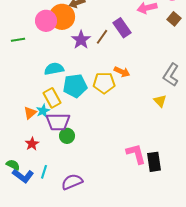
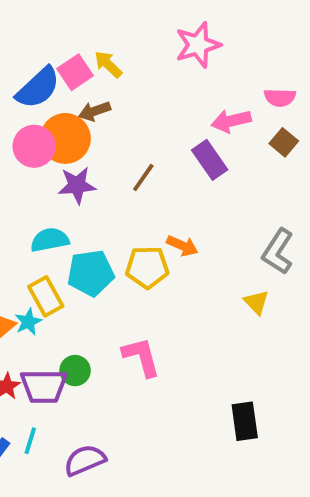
purple rectangle: (122, 28) -> (210, 160), moved
purple star: (81, 40) -> (77, 185), moved, turned 30
purple trapezoid: (58, 122) -> (44, 386), moved
pink L-shape: (136, 154) -> (141, 357), moved

